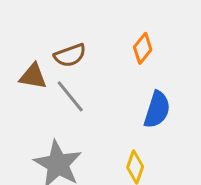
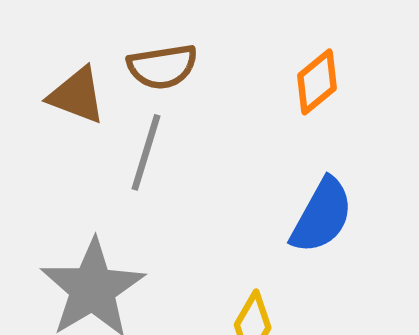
gray line: (70, 96) -> (146, 152), turned 45

